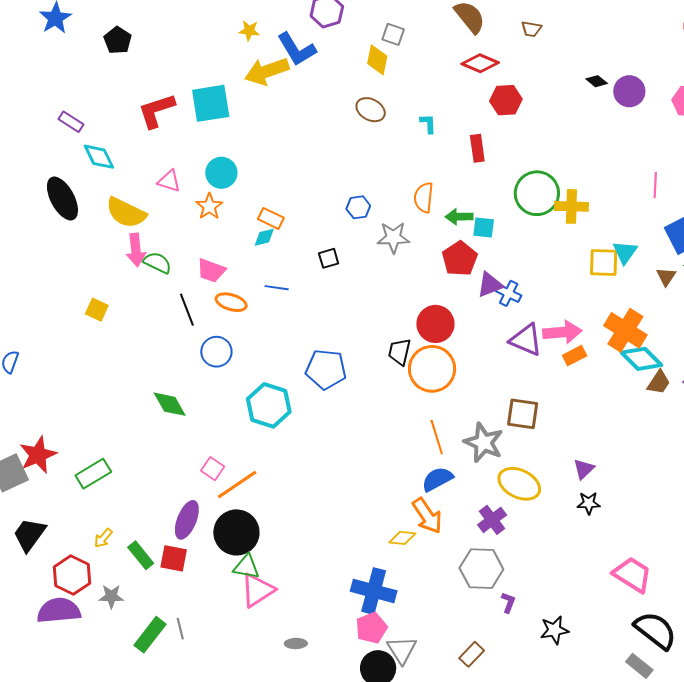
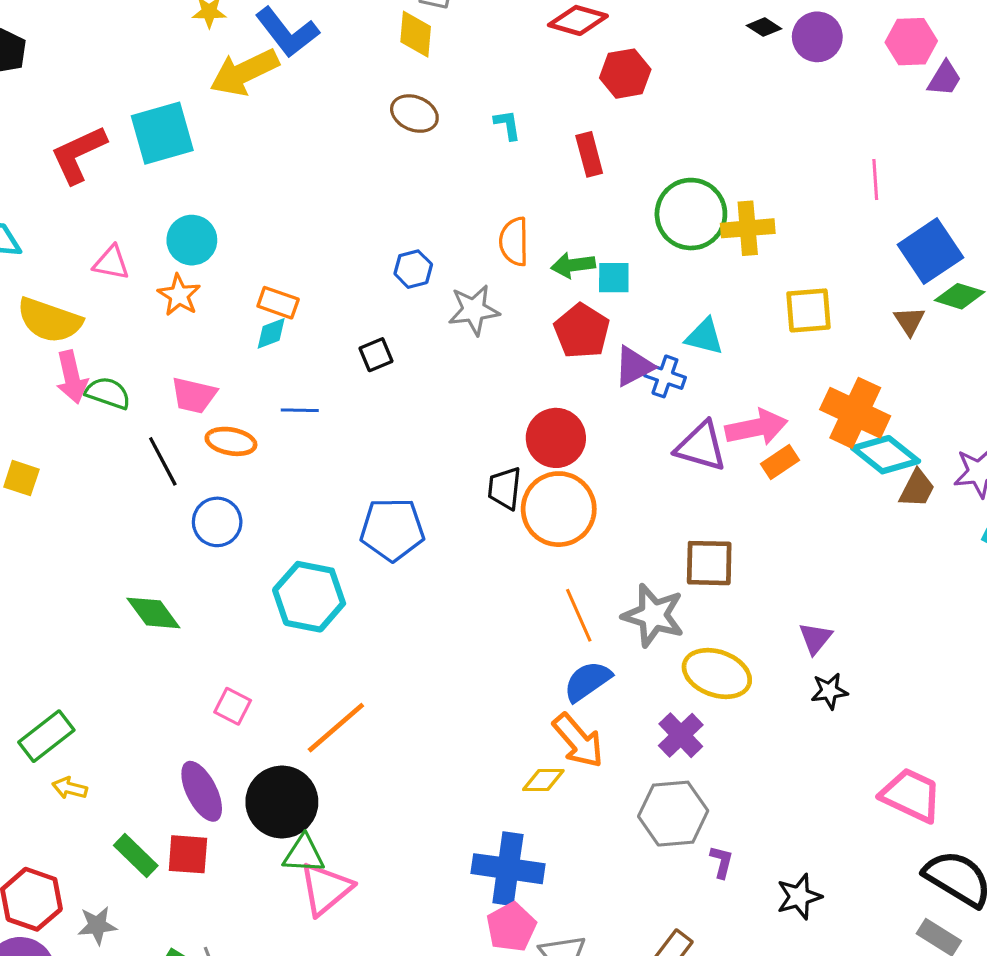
cyan triangle: (625, 252) -> (704, 337), moved, turned -44
orange line: (237, 484) -> (336, 728), moved
purple ellipse: (187, 520) -> (202, 791), turned -42
yellow arrow: (103, 538) -> (70, 788), moved, turned 70

